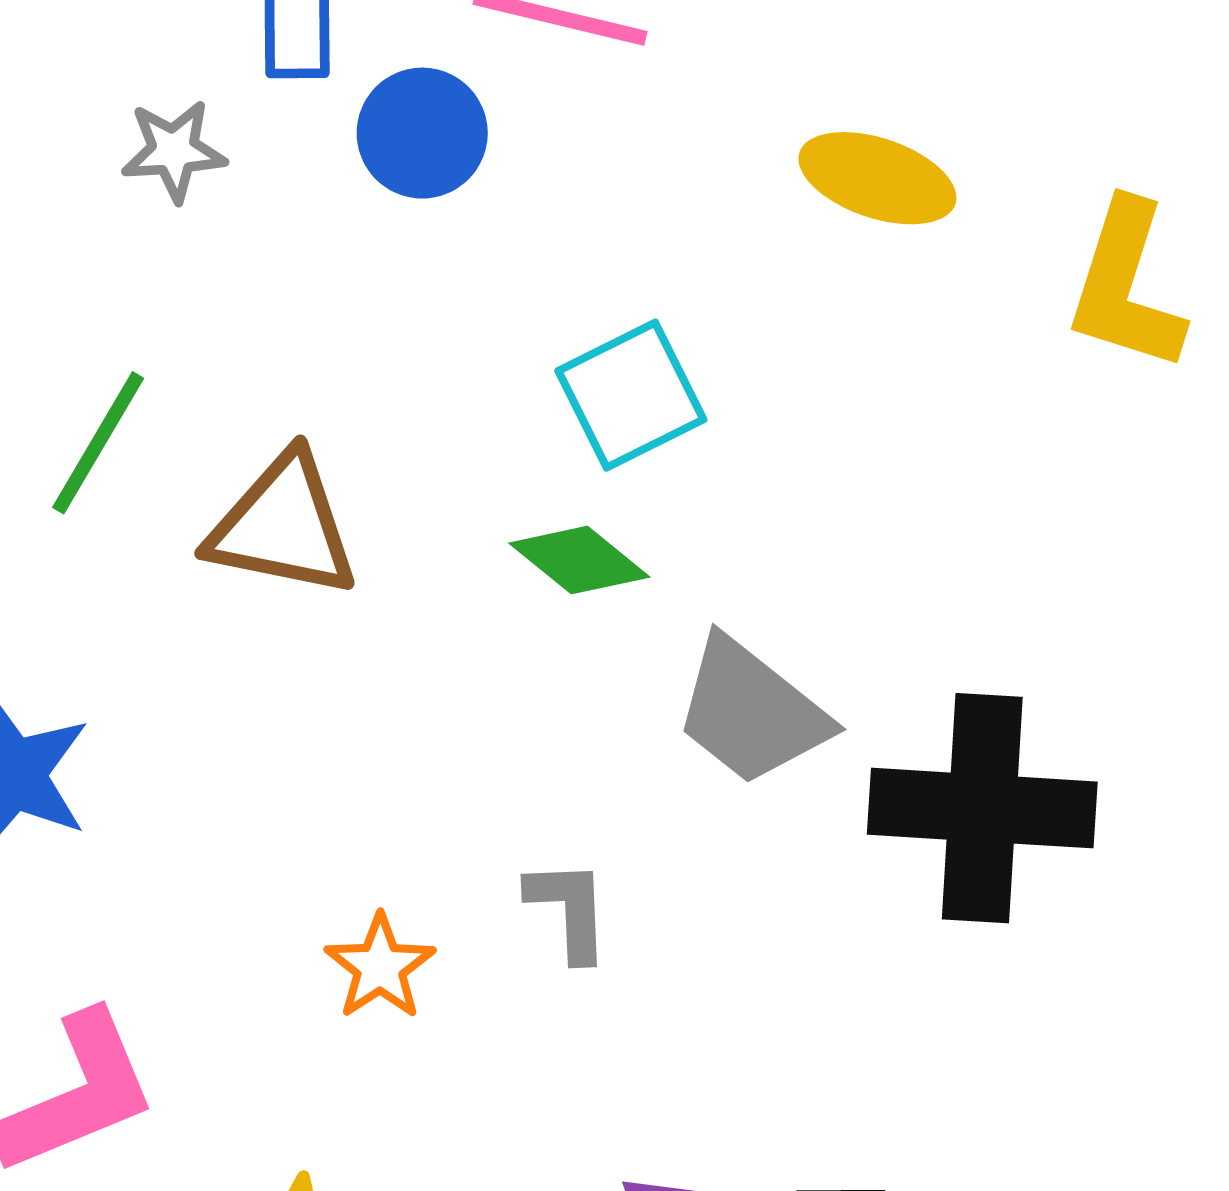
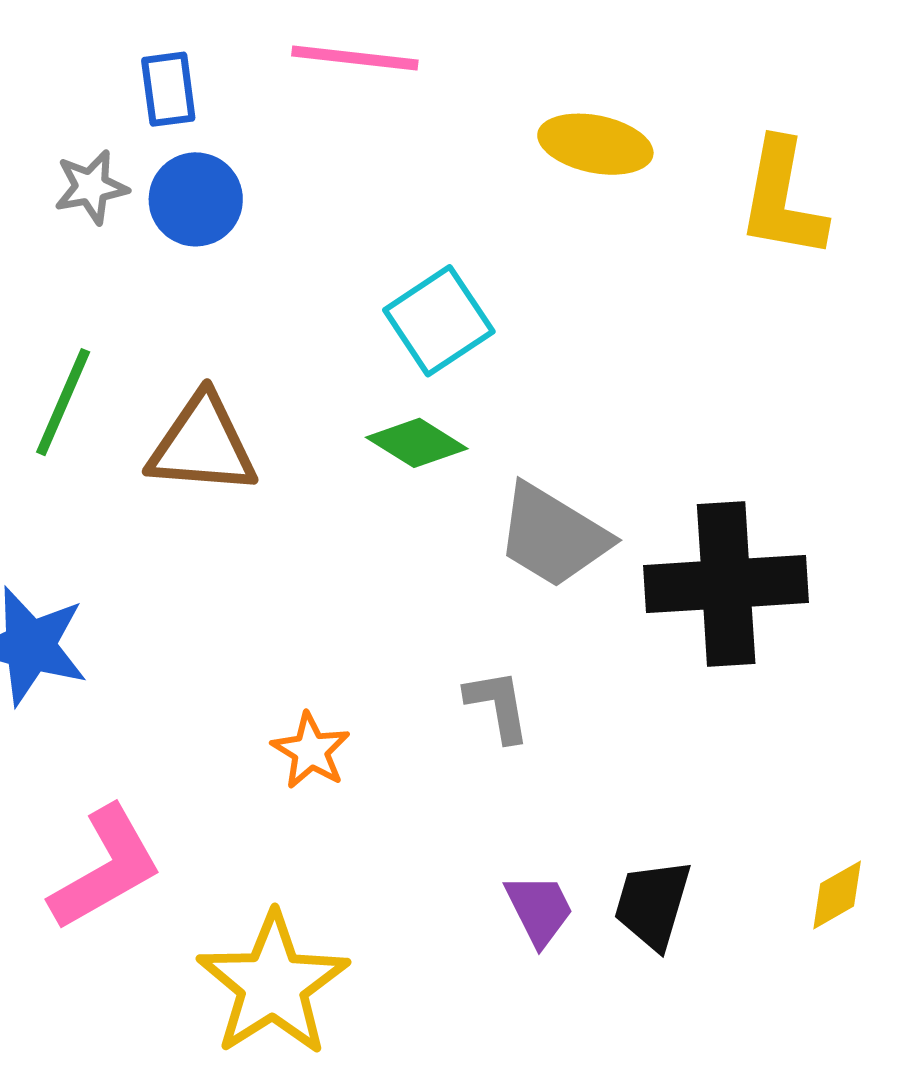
blue circle: (422, 133) -> (196, 199), moved
gray L-shape: (569, 910) -> (498, 706), moved

